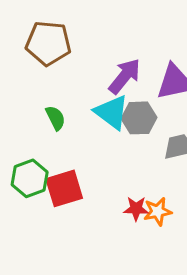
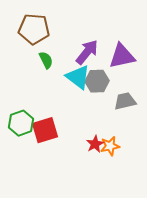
green semicircle: (56, 118) -> (46, 60), moved
red star: (136, 209) -> (95, 144), turned -30

